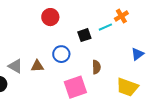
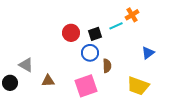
red circle: (50, 17) -> (71, 33), moved
blue circle: (61, 54) -> (90, 53), moved
brown triangle: (37, 66) -> (48, 81), moved

